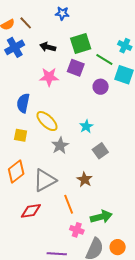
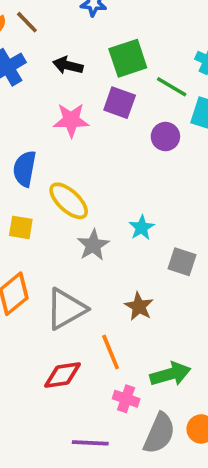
cyan star: (86, 126) -> (142, 228), moved
gray square: (100, 151) -> (182, 262), moved, turned -35
red diamond: (31, 211) -> (62, 375), moved

